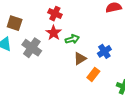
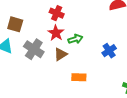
brown triangle: (80, 59) -> (61, 54), moved
orange rectangle: (93, 74) -> (79, 77), moved, turned 56

